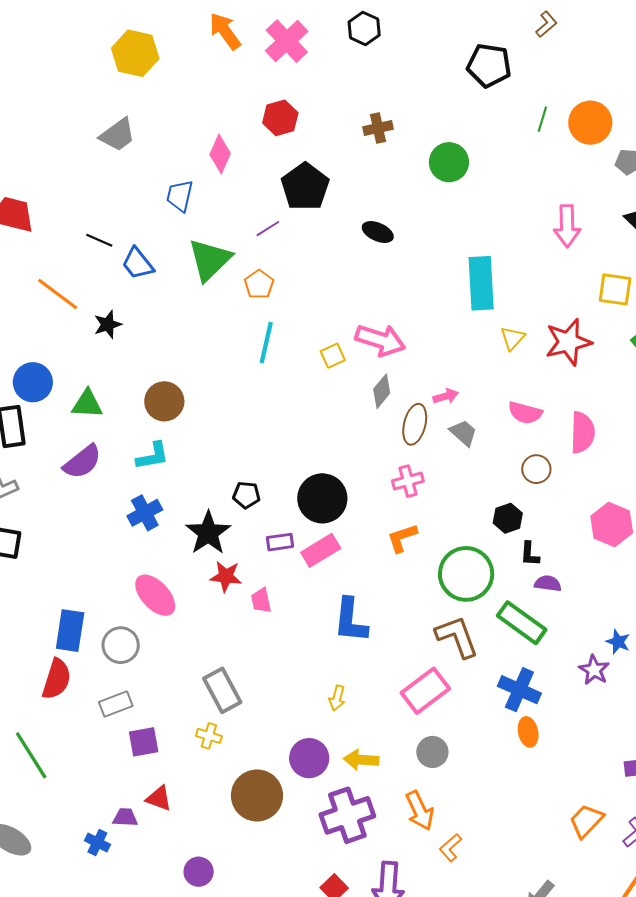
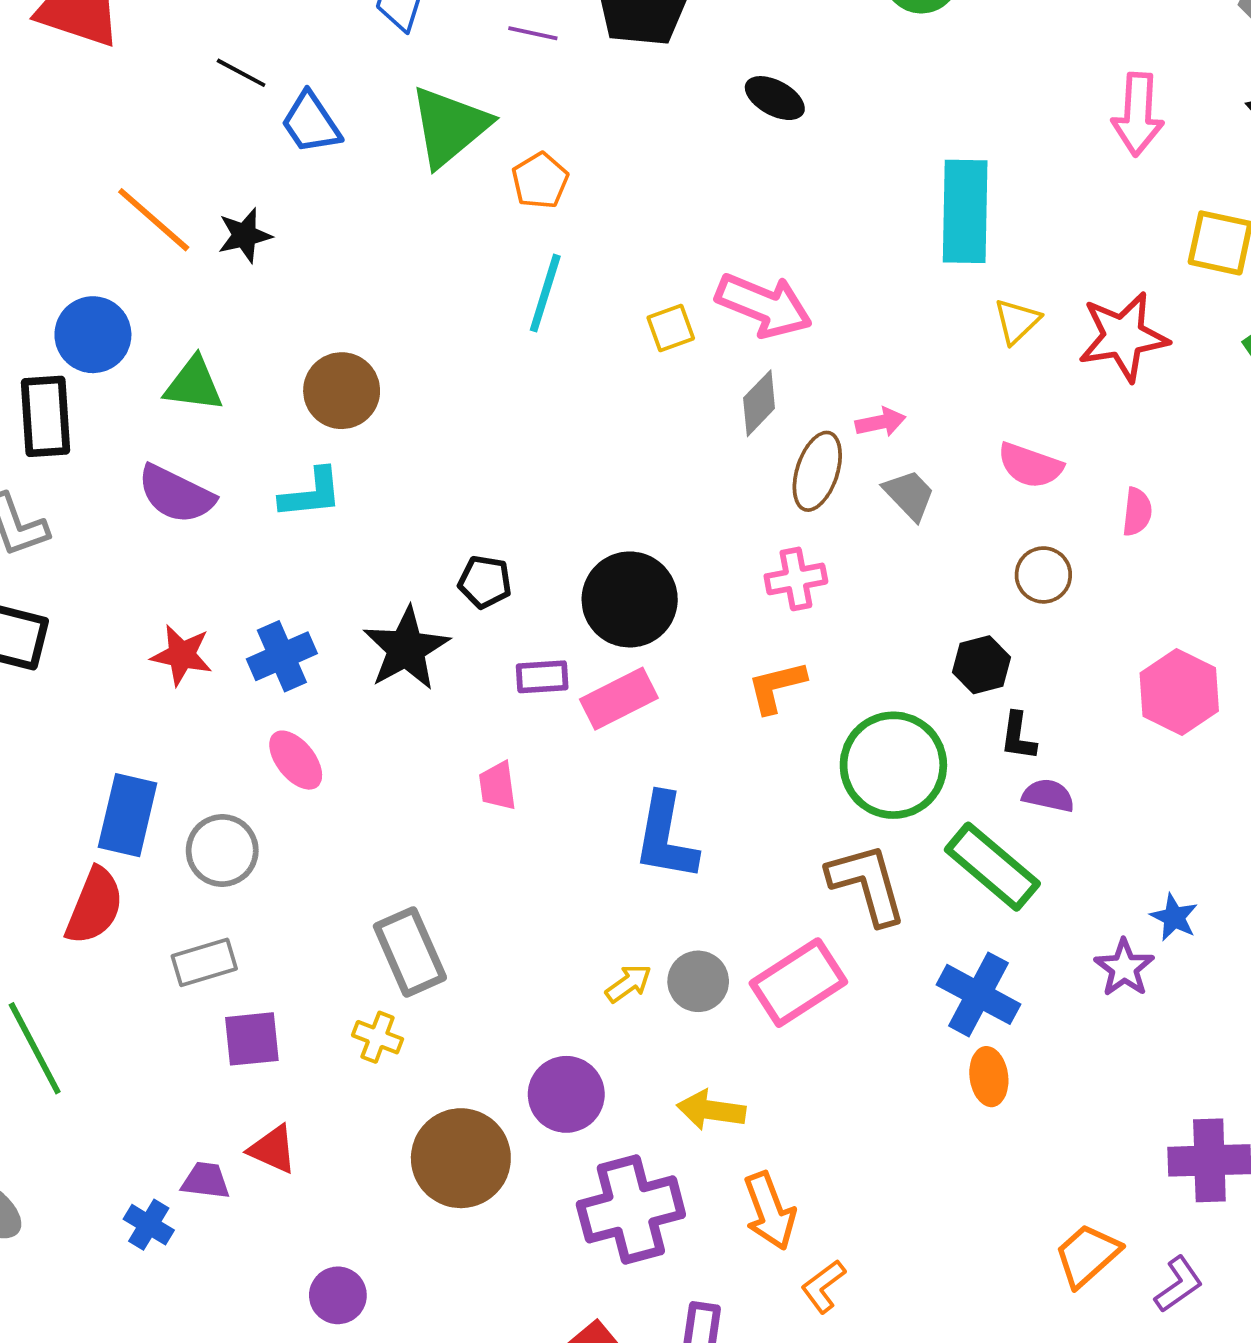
purple line: (268, 229) -> (533, 33), moved, turned 40
orange line: (58, 294) -> (154, 220), moved
pink semicircle: (583, 433) -> (1137, 512), size x0.6
purple semicircle: (82, 462) -> (176, 494), turned 60
blue cross: (145, 513) -> (282, 656), moved
red star: (226, 576) -> (182, 655), moved
pink ellipse: (155, 595) -> (296, 760), size x0.7
yellow arrow: (337, 698) -> (628, 983), turned -145
gray circle: (432, 752) -> (698, 981), moved
yellow arrow: (361, 760) -> (711, 1110), moved

